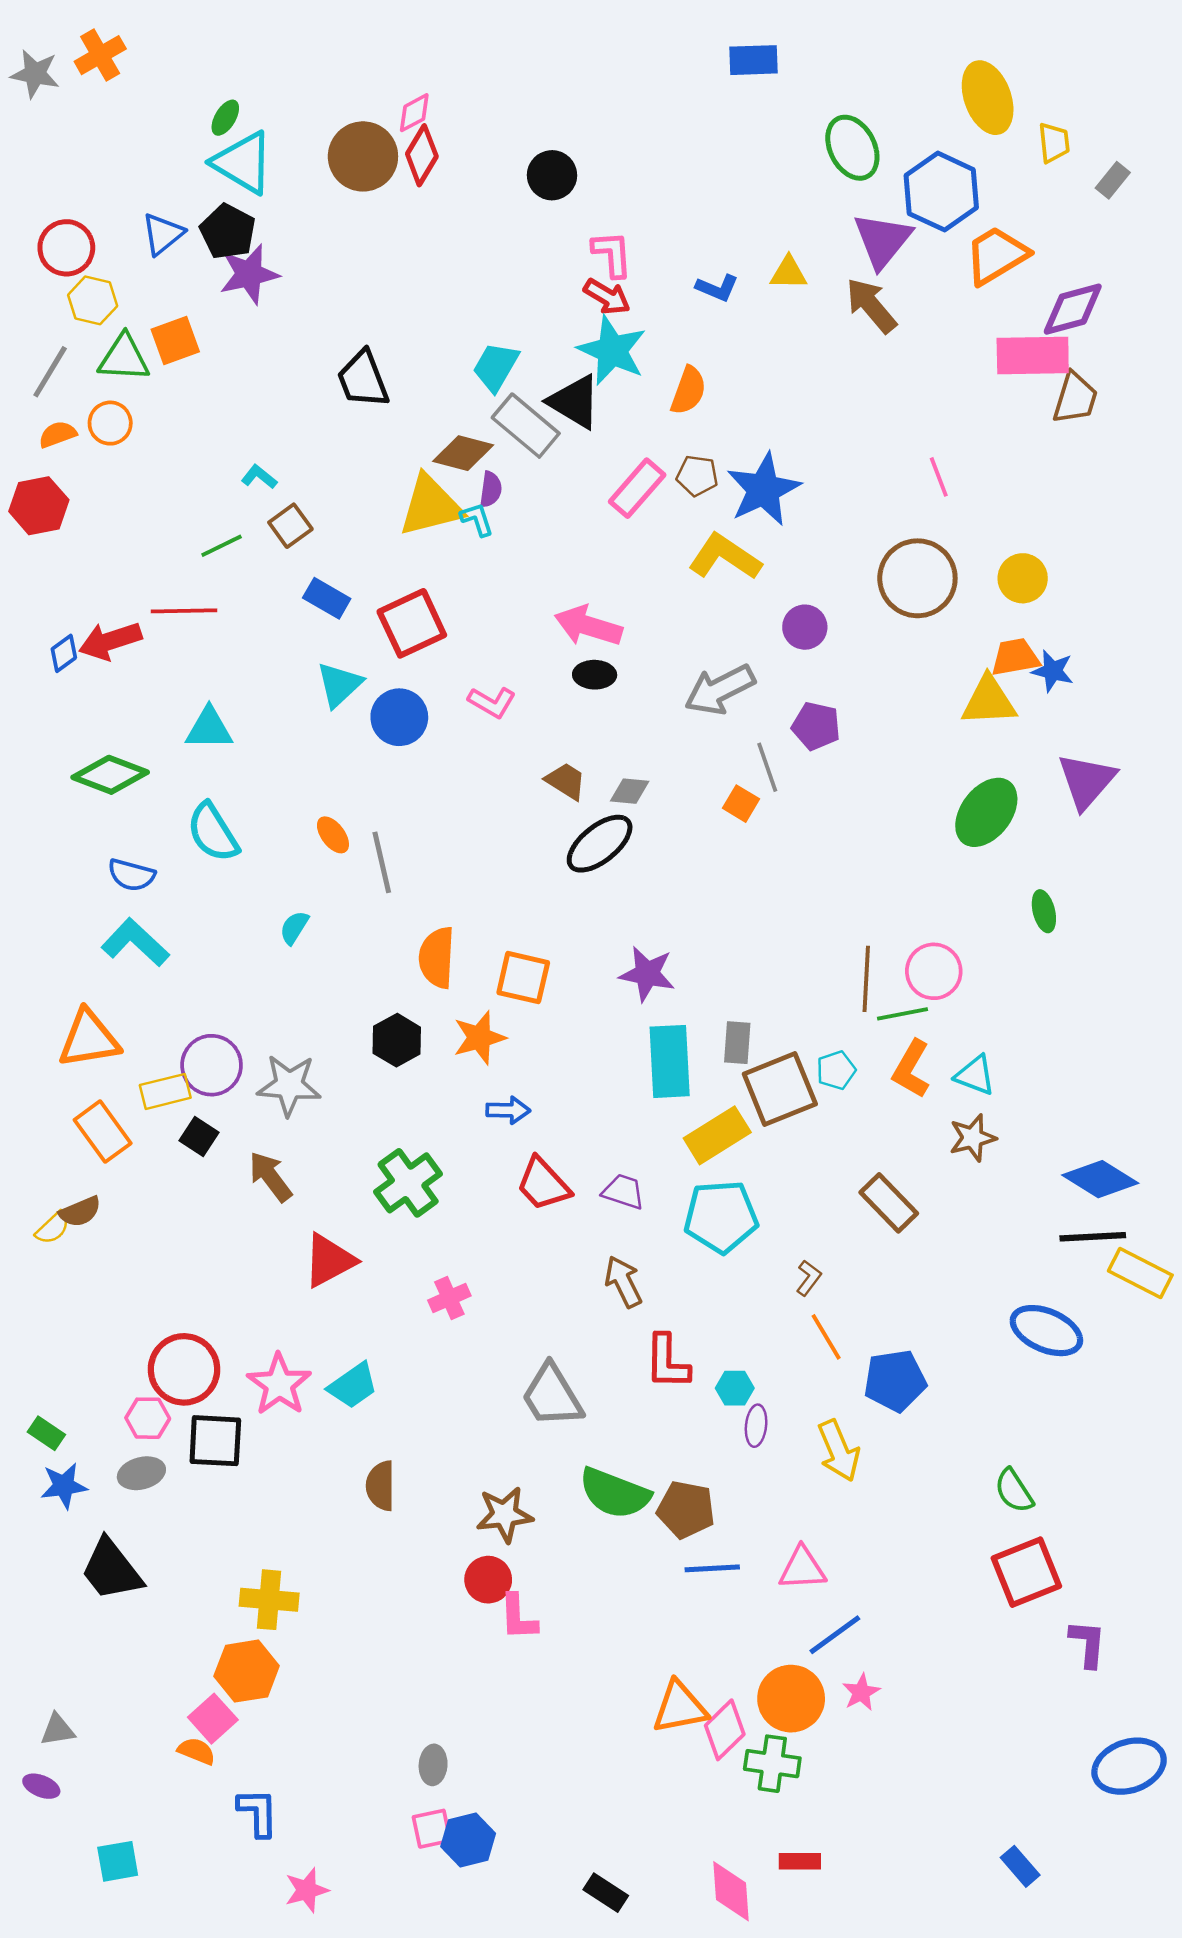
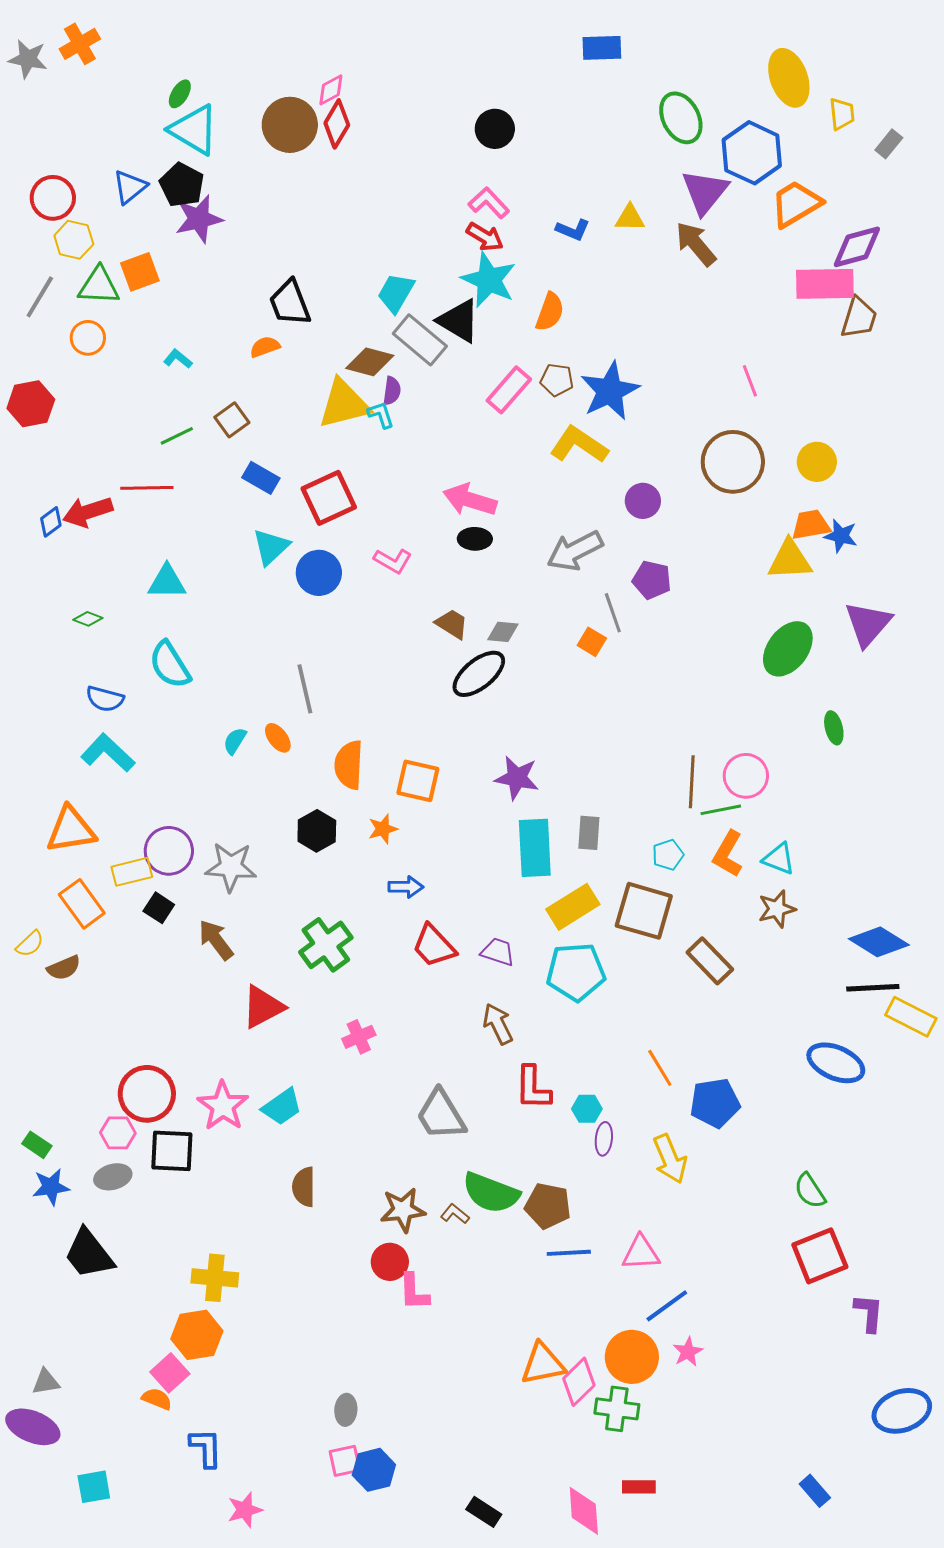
black circle: (552, 175) -> (495, 129), moved
pink L-shape: (612, 254) -> (489, 203), turned -39
orange semicircle: (58, 434) -> (265, 347), moved
cyan L-shape: (259, 477) -> (178, 359), moved
green diamond: (110, 775) -> (88, 619), size x0.5
orange ellipse: (333, 835) -> (278, 738), moved
orange star: (479, 1038) -> (383, 829), size x0.7
brown square: (780, 1089) -> (644, 911), moved, turned 38
yellow semicircle: (53, 1228) -> (30, 944), moved
brown L-shape: (809, 1278) -> (455, 1214), moved, turned -88
purple ellipse: (41, 1786) -> (33, 1427), size x1.8

